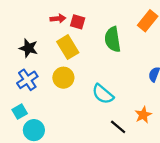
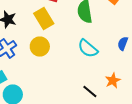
cyan semicircle: (103, 94) -> (88, 48), moved

